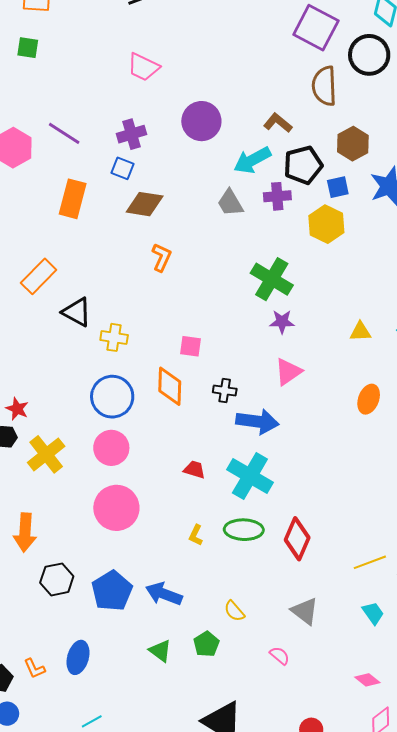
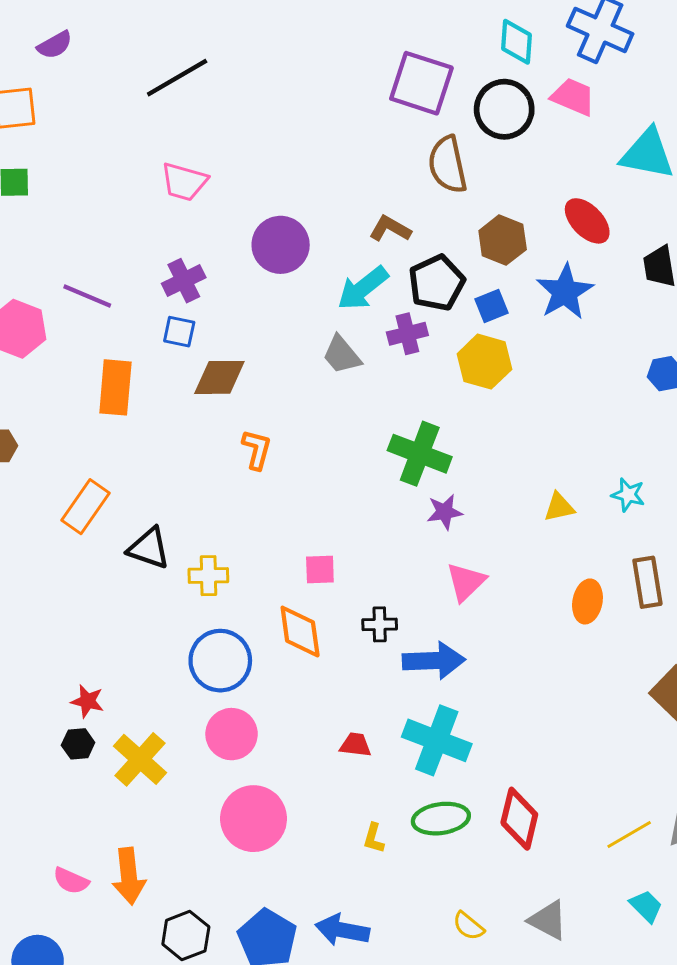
yellow semicircle: (234, 611) -> (469, 926), moved

